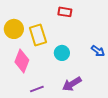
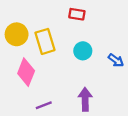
cyan circle: (62, 53) -> (83, 51), moved
purple arrow: (72, 84) -> (85, 99), turned 120

